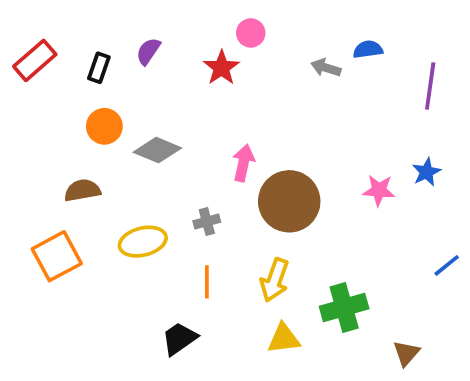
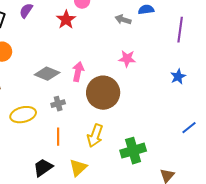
gray diamond: (157, 150) -> (47, 74), moved
pink star: (379, 190) -> (127, 59), moved
yellow triangle: (284, 339) -> (78, 168), moved, turned -36

